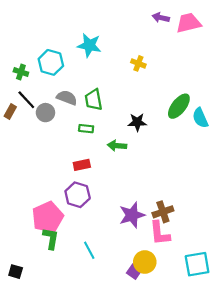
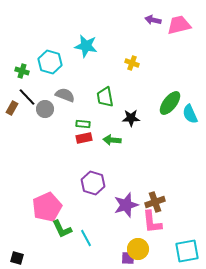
green trapezoid: (94, 100) -> (105, 97), moved
red rectangle: (82, 165) -> (84, 138), moved
purple hexagon: (78, 195) -> (93, 183), moved
green L-shape: (51, 239) -> (62, 229), moved, turned 145
purple square: (134, 272) -> (128, 258), turned -32

